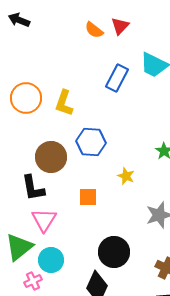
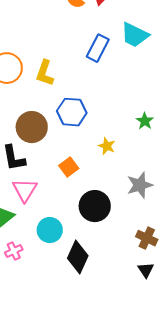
orange square: (88, 197) -> (69, 167), turned -36
black circle: (114, 252) -> (95, 206), moved
cyan circle: (51, 260) -> (50, 230), moved

